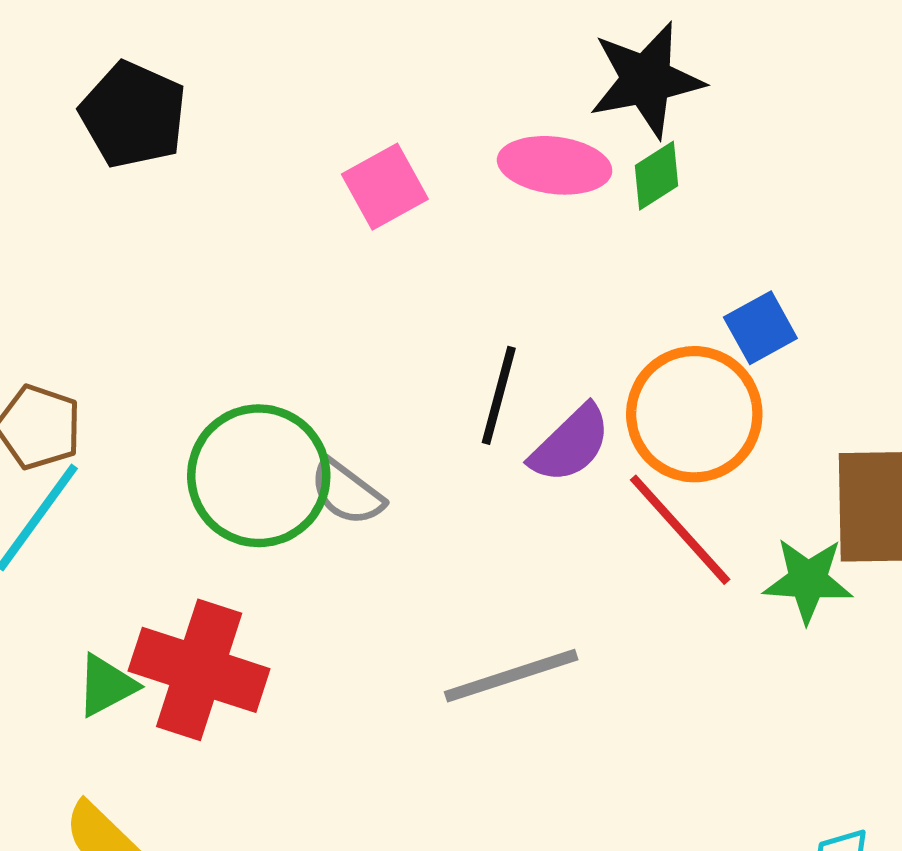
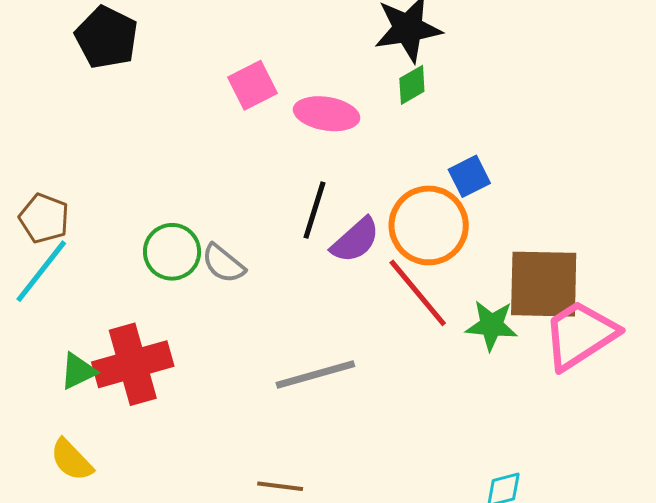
pink ellipse: (555, 165) -> (327, 114), moved
green circle: (259, 476) -> (172, 252), size x0.7
red cross: (199, 670) -> (133, 364), turned -36

